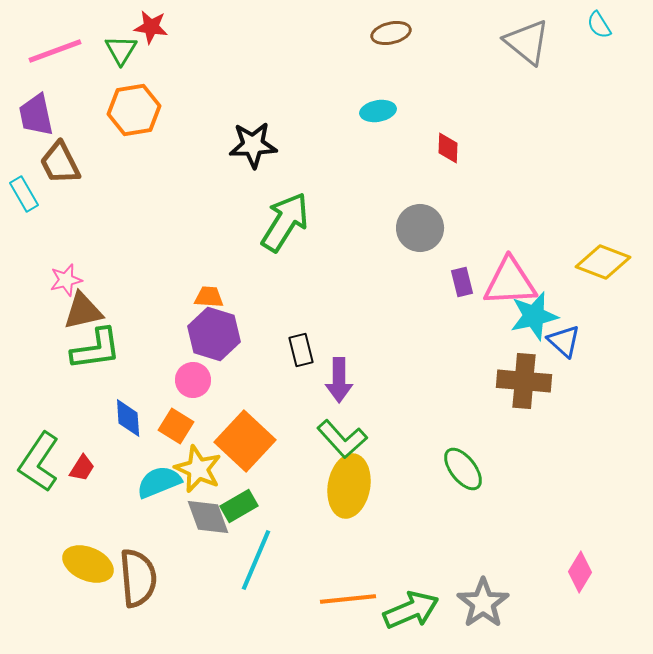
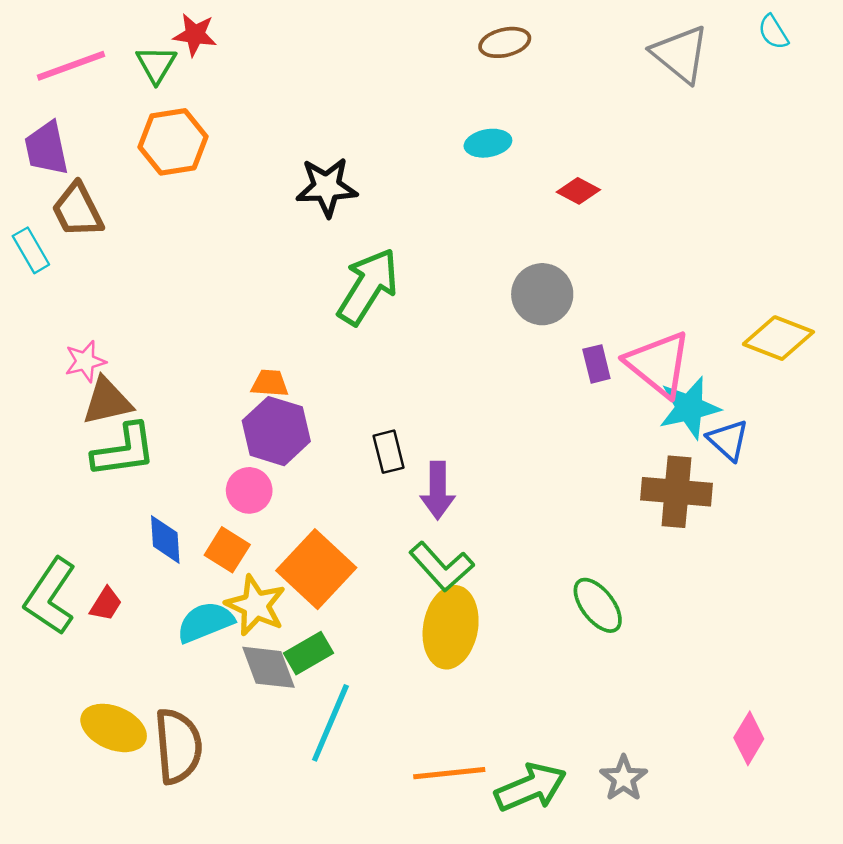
red diamond: (448, 148) -> (578, 191), turned -64
pink triangle: (510, 282) -> (658, 364), turned 42
gray star: (483, 603) -> (624, 778), size x0.7

